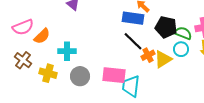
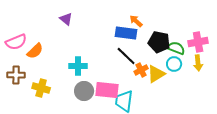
cyan cross: (67, 51) -> (78, 66), moved
brown cross: (23, 60) -> (16, 75), turned -36
gray circle: (80, 76) -> (84, 91), moved

